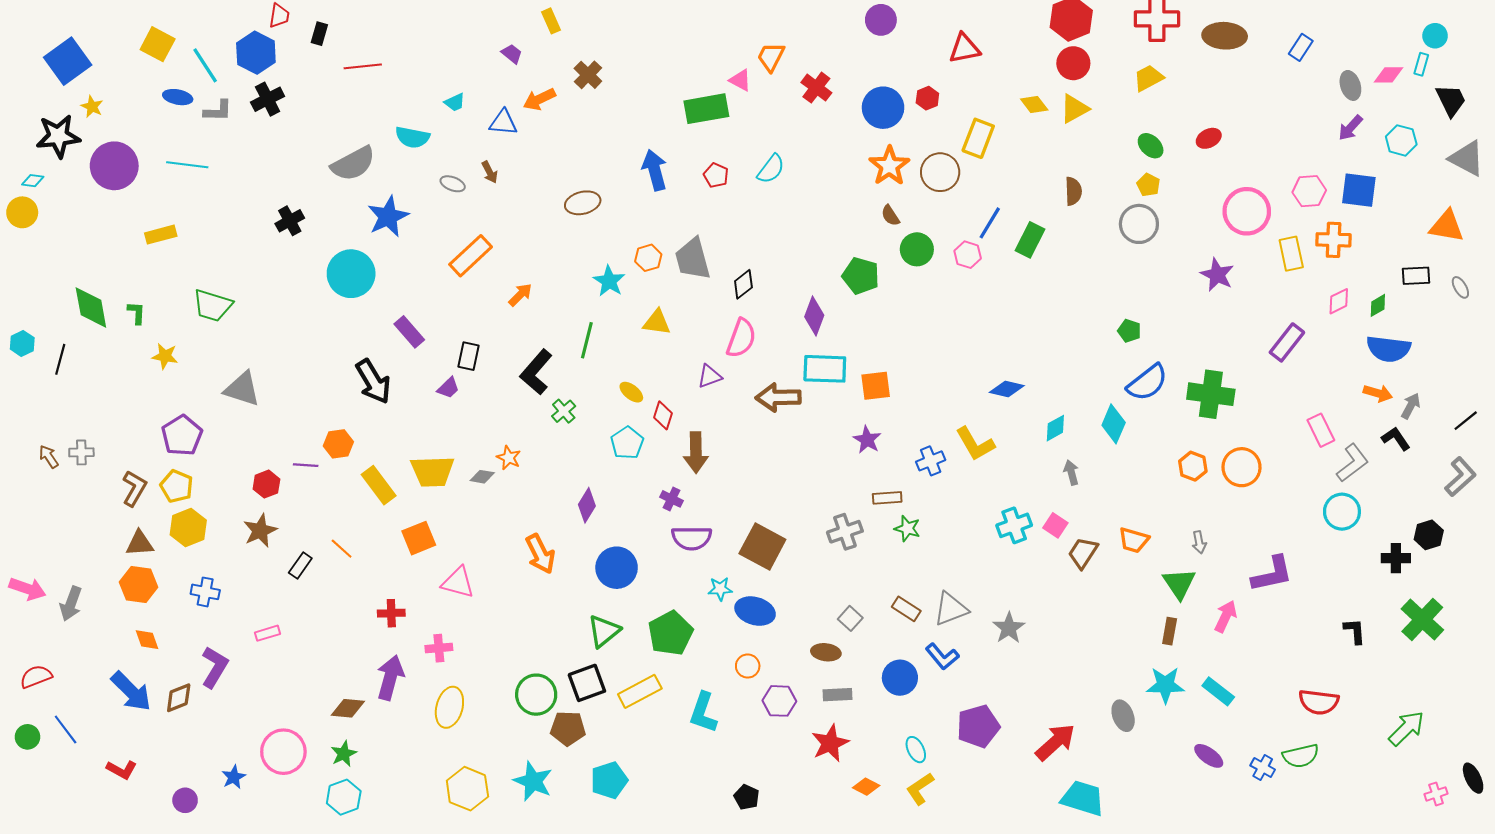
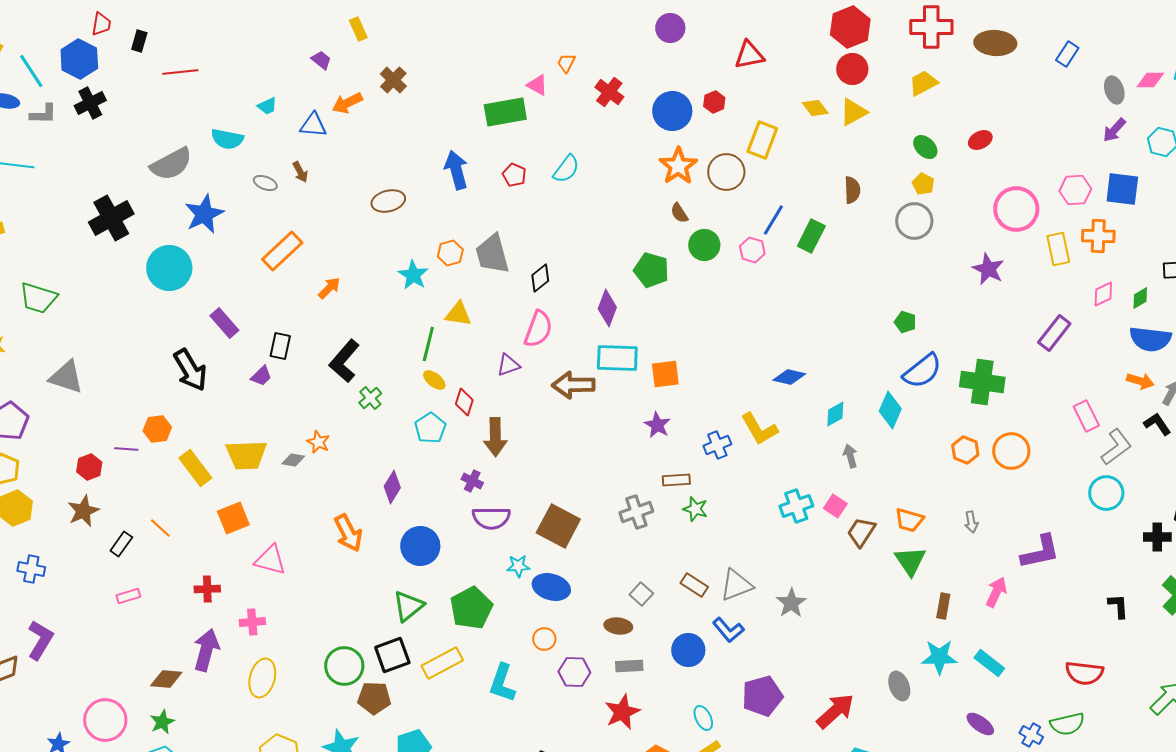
orange trapezoid: (771, 57) -> (566, 63), size x0.7
black cross: (290, 221) -> (111, 218), size x1.6
green line: (587, 340) -> (428, 344), moved
green triangle: (1179, 584) -> (910, 561), moved
pink rectangle: (268, 633) -> (128, 596), moved

